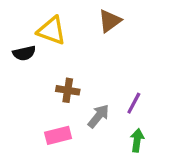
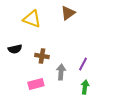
black semicircle: (24, 53) -> (15, 49), moved
gray arrow: (98, 116) -> (61, 72), turned -35

